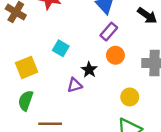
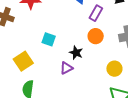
purple rectangle: (109, 32) -> (96, 13), moved

